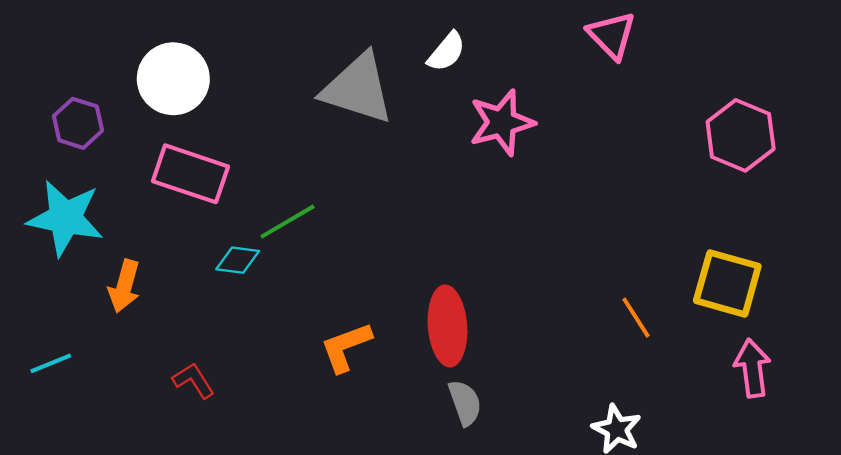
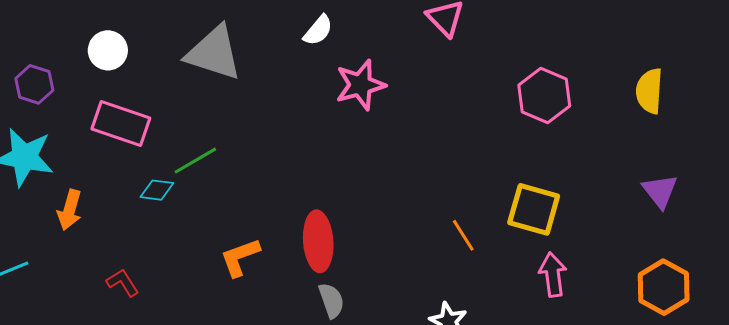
white circle: (173, 79) -> (108, 50), size x0.7
gray triangle: (358, 89) -> (214, 53), moved

